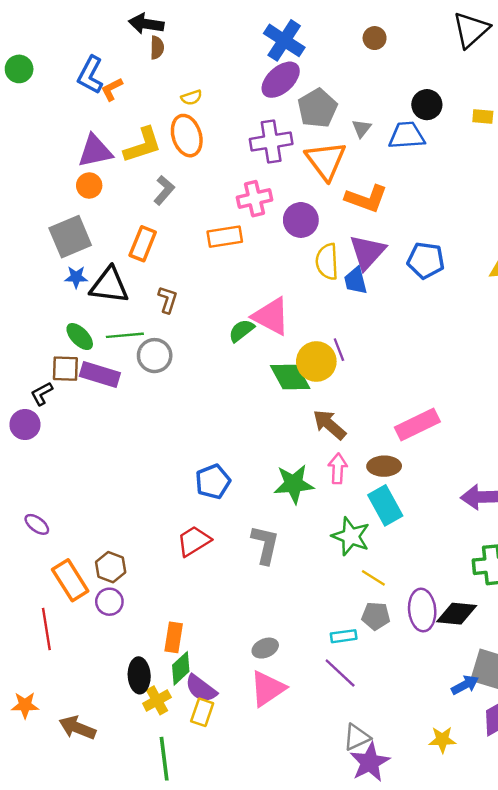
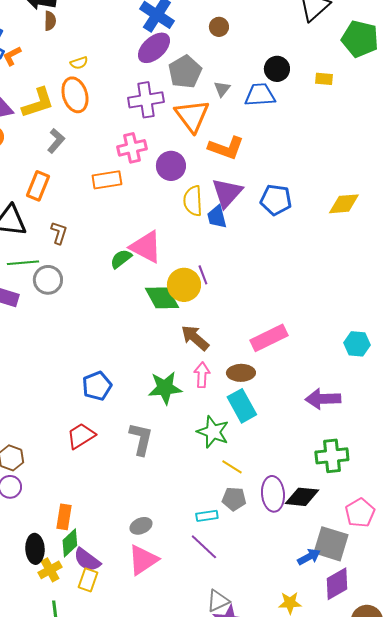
brown circle: (375, 38) -> (219, 27), moved

